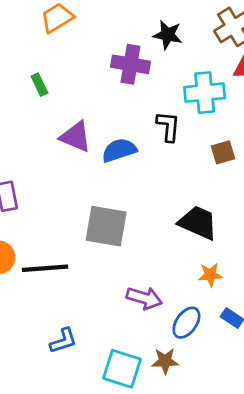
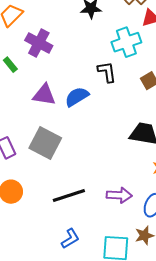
purple cross: (130, 64) -> (39, 43), moved, turned 32
gray square: (106, 226) -> (45, 143), moved, turned 32
black line: (45, 268) -> (69, 195), moved

